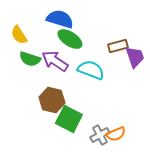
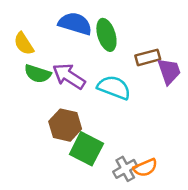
green ellipse: (70, 39) -> (106, 35), moved, turned 40

